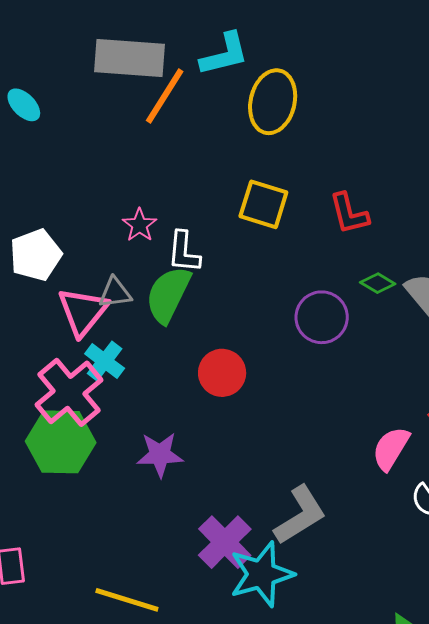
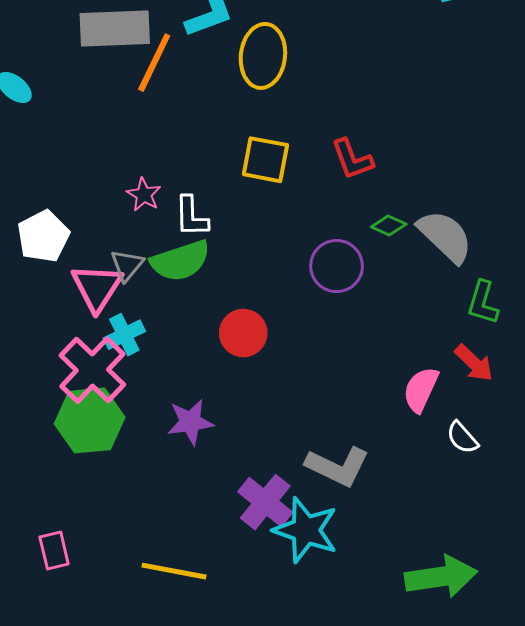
gray triangle: (115, 293) -> (127, 265), turned -36
green semicircle: (168, 295) -> (180, 261), turned -128
cyan cross: (105, 361) -> (124, 335), turned 33
gray L-shape: (300, 515) -> (338, 466), turned 64
cyan star: (262, 574) -> (306, 530), turned -30

